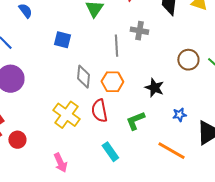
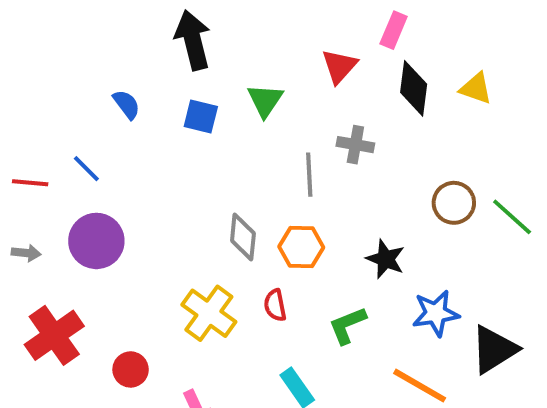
blue square: (62, 40) -> (201, 116), moved
red semicircle: (99, 111) -> (275, 305), size x0.7
blue star: (179, 115) -> (436, 313), size x1.6
red circle: (17, 140) -> (131, 369), moved

